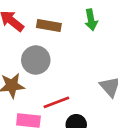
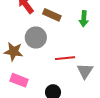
red line: (56, 102) -> (65, 58), moved

